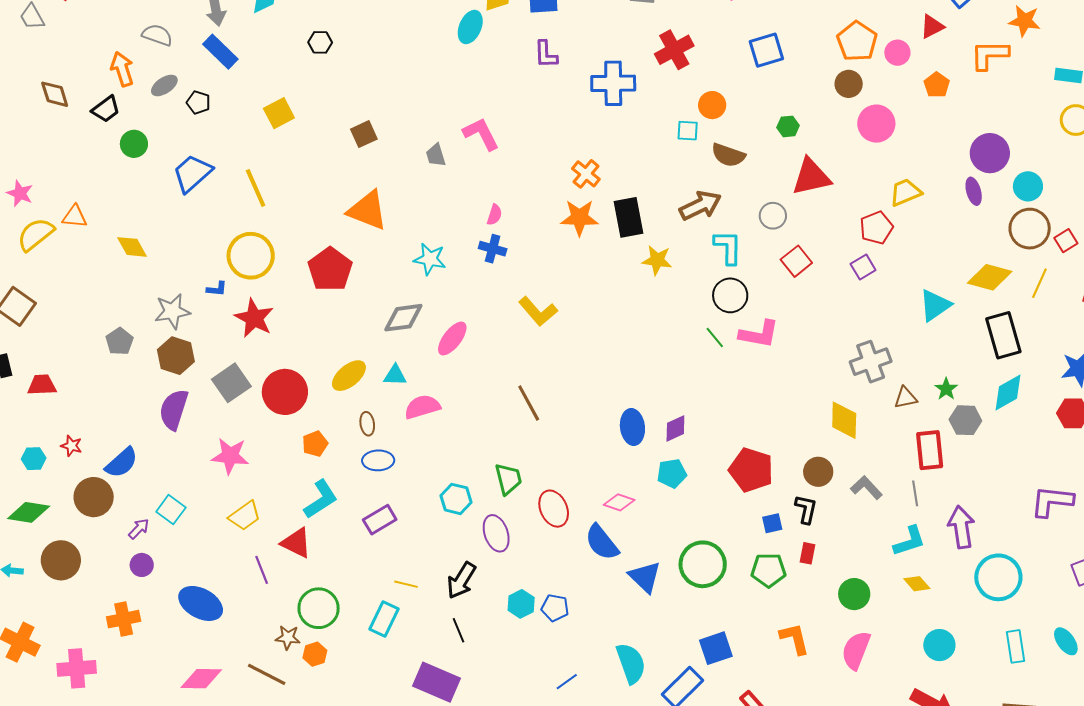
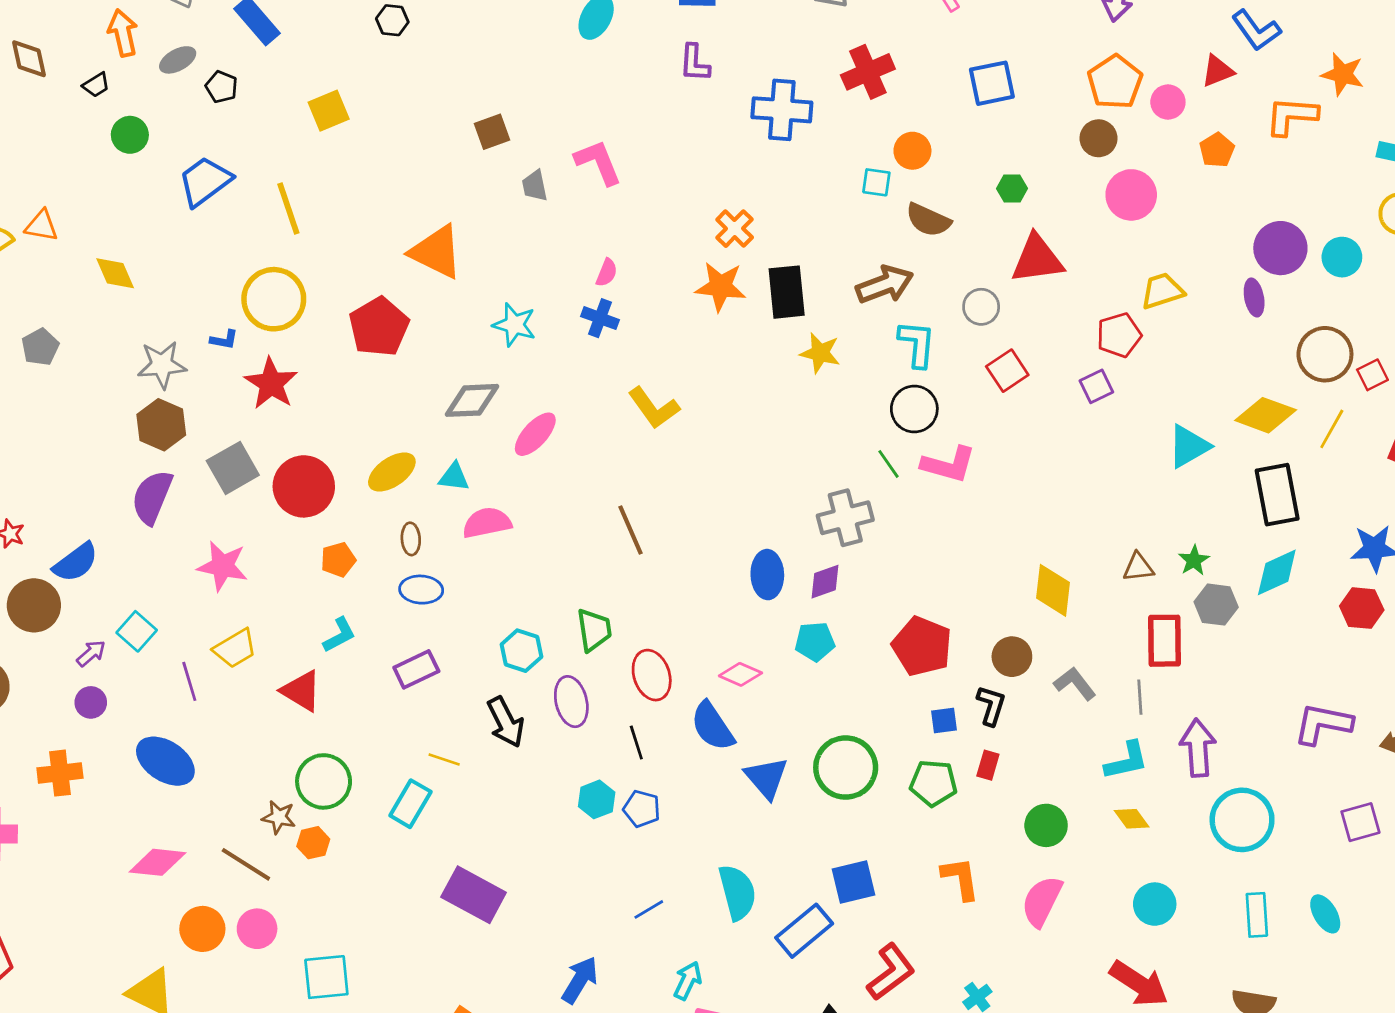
black trapezoid: (106, 109) -> (96, 85), size x0.7
brown square: (364, 134) -> (492, 132), moved
cyan circle: (1028, 186) -> (1342, 257), moved
gray pentagon: (120, 341) -> (40, 347), moved
gray cross: (871, 362) -> (845, 518), moved
cyan L-shape: (321, 499) -> (339, 635), size x0.7
purple line: (262, 570) -> (189, 681), moved
black arrow: (461, 580) -> (506, 722), moved, turned -63
black line: (458, 630) -> (636, 742), moved

